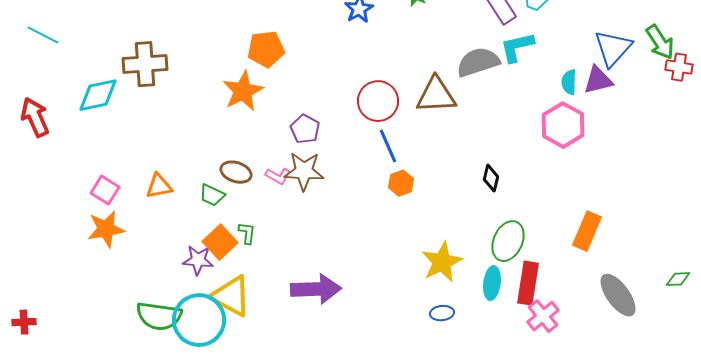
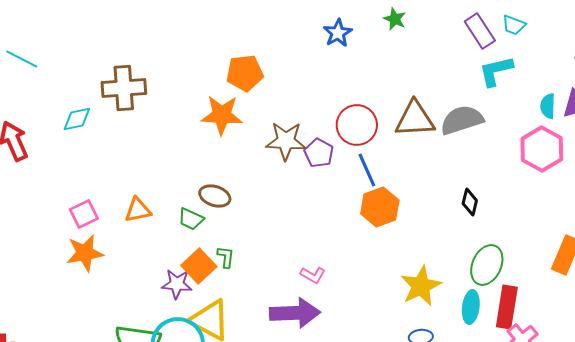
gray semicircle: (478, 62) -> (462, 120), moved
orange star: (243, 91) -> (222, 115), turned 30
cyan diamond: (98, 95) -> (77, 119), size x0.7
purple pentagon: (305, 129) -> (319, 153), moved
brown star: (304, 171) -> (286, 141), moved
pink L-shape: (278, 176) -> (313, 275), moved
orange hexagon: (401, 183) -> (380, 207), size x1.5
pink square: (105, 190) -> (84, 214), turned 32

